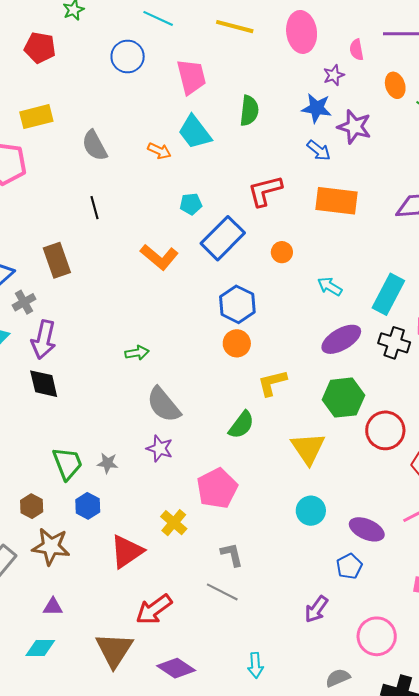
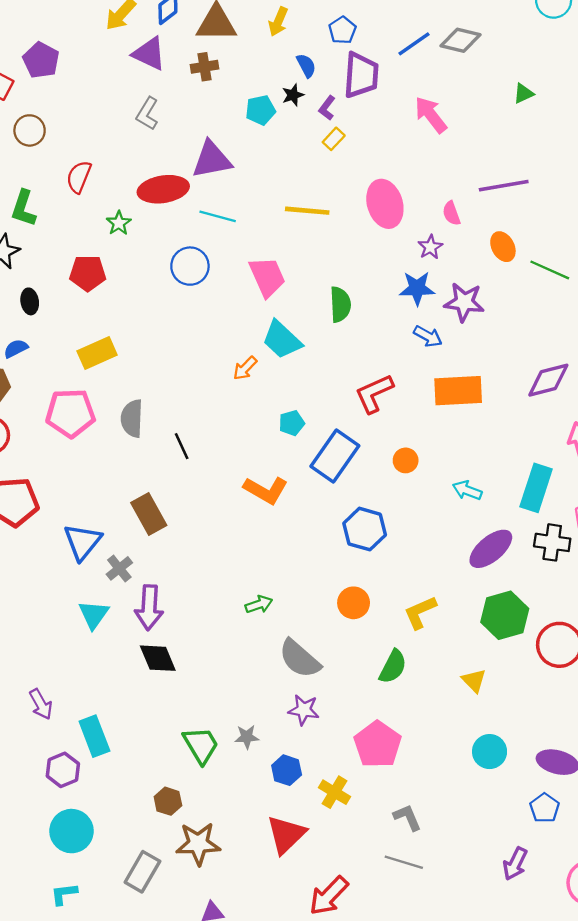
gray semicircle: (95, 146) -> (132, 418), moved, turned 40
orange arrow: (159, 151) -> (245, 368), turned 120
orange circle: (237, 343) -> (354, 603), moved
yellow triangle: (308, 448) -> (474, 681), size x0.6
blue hexagon: (88, 506) -> (287, 770), moved

